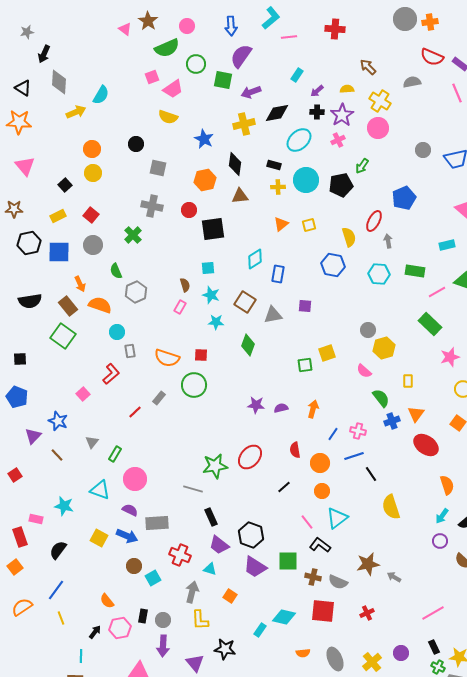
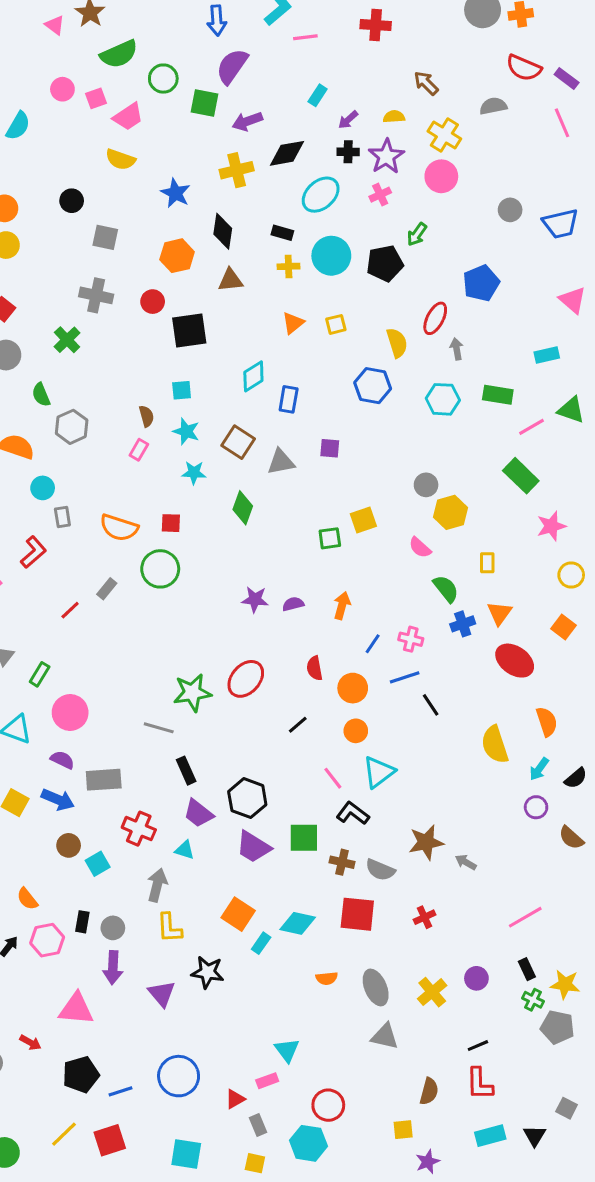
pink circle: (187, 26) -> (62, 89), moved
yellow semicircle: (391, 507) -> (495, 745), moved
orange square: (230, 596) -> (238, 914), moved, size x1.5

